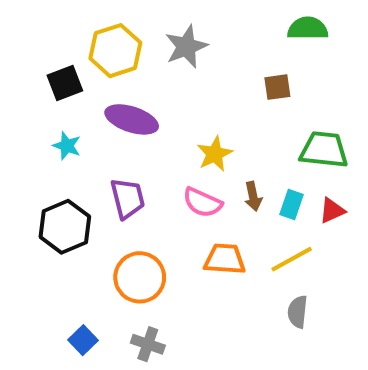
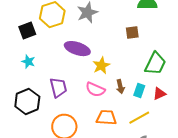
purple ellipse: (132, 119) -> (77, 49), moved
green trapezoid: (324, 150) -> (155, 64), turned 110

